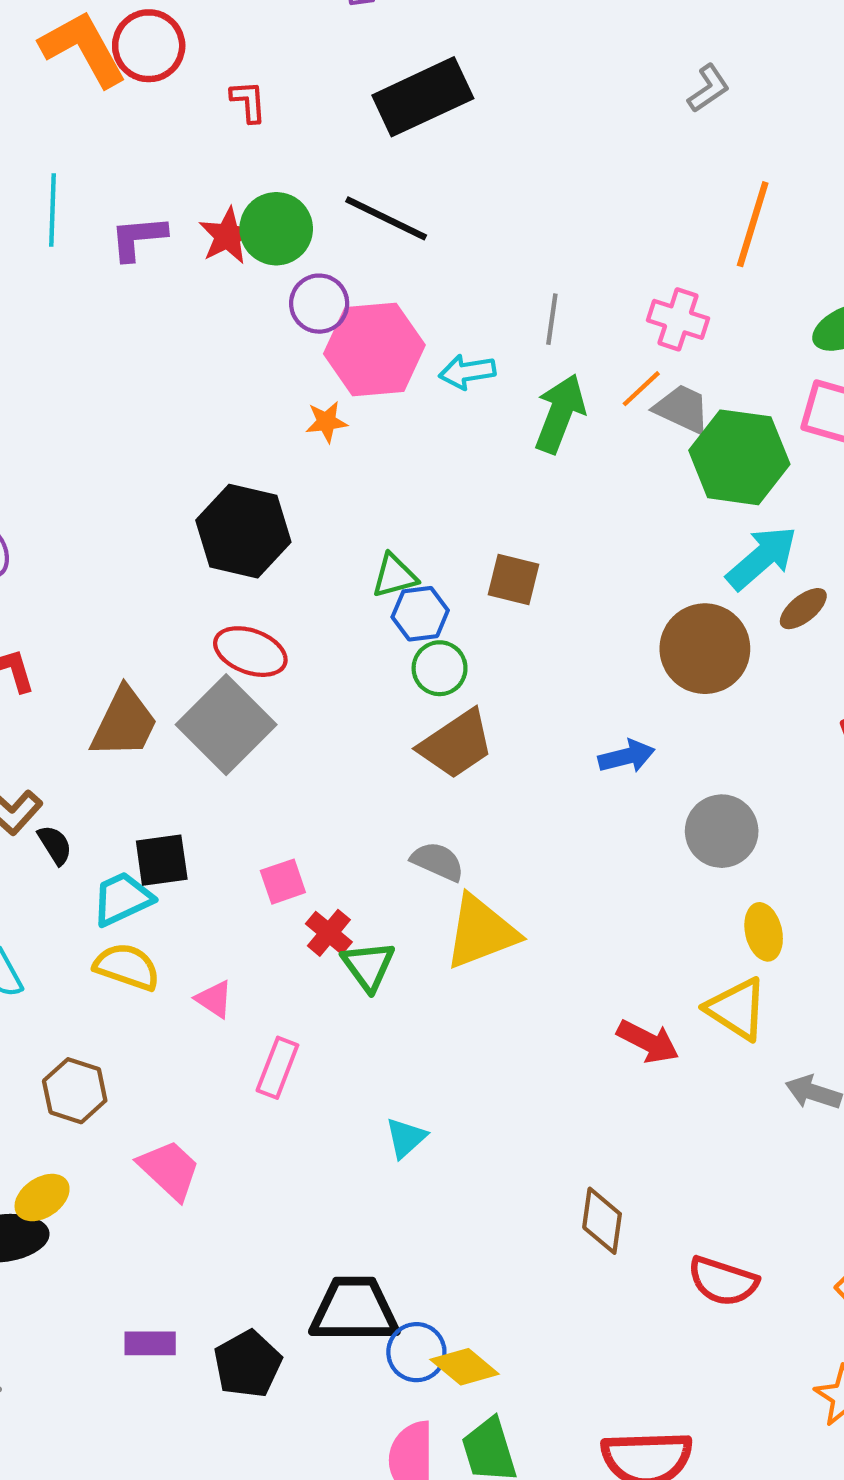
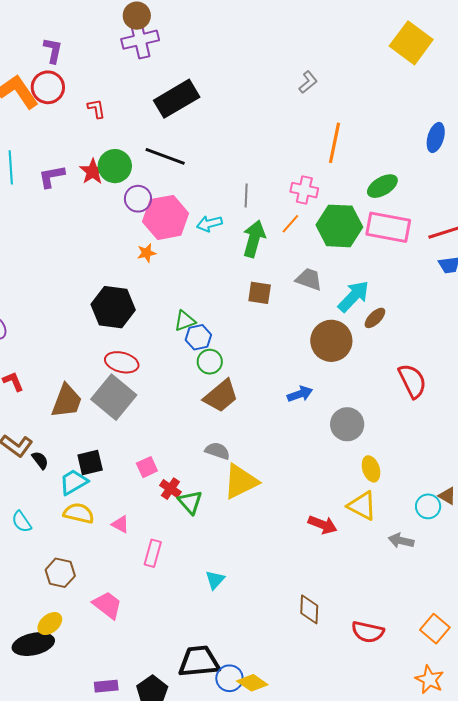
gray trapezoid: (682, 409) -> (309, 279), moved
green hexagon: (739, 457) -> (339, 226), moved
brown square: (513, 580) -> (260, 293), moved

